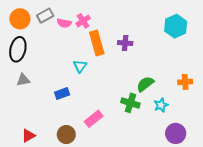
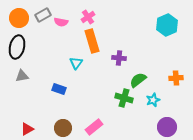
pink cross: (83, 21) -> (88, 17), moved
purple cross: (125, 43) -> (119, 58), moved
blue rectangle: (62, 93) -> (59, 89), turned 40
pink rectangle: (94, 119) -> (94, 127), moved

